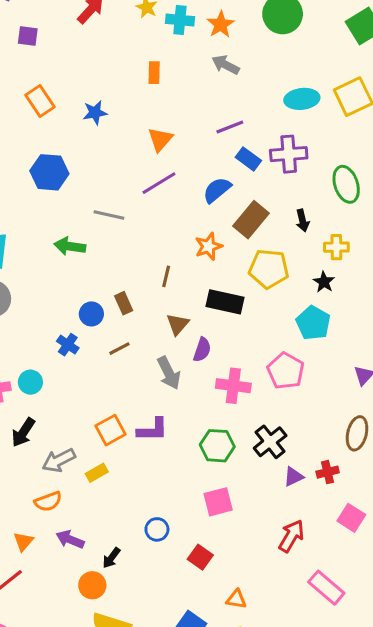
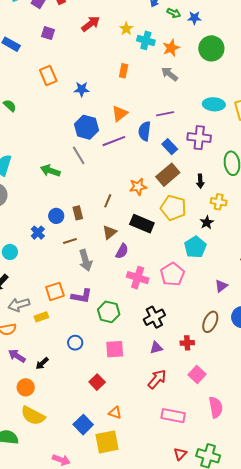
blue rectangle: (248, 159) -> (170, 147), moved
blue hexagon: (49, 172) -> (87, 127), moved
blue semicircle: (217, 190) -> (145, 131), moved, turned -54
gray line: (109, 215) -> (79, 155), turned 36
gray arrow: (169, 373) -> (85, 260), moved
green hexagon: (217, 446) -> (109, 312), moved
purple triangle: (293, 477) -> (156, 348), moved
blue circle: (157, 529) -> (75, 343), moved
black arrow: (111, 558) -> (42, 363), moved
pink rectangle: (326, 588) -> (173, 416), turned -40

